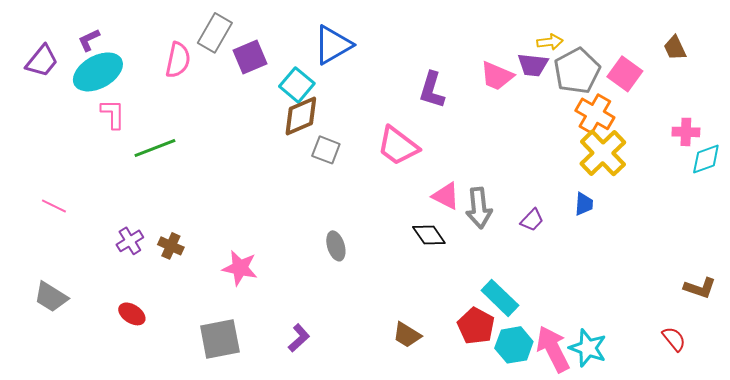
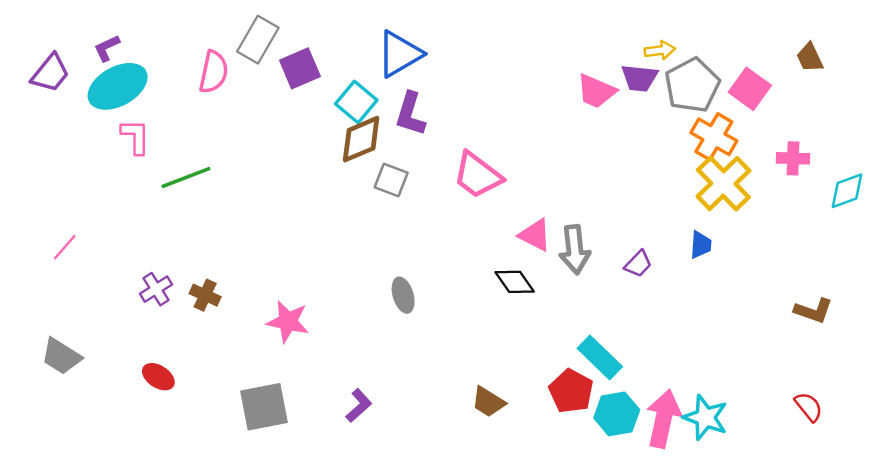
purple L-shape: (432, 90) -> (410, 114), moved
pink cross: (686, 132) -> (793, 158), moved
pink line: (54, 206) -> (65, 247), turned -75
brown L-shape: (700, 288) -> (813, 311), moved
pink arrow: (553, 349) -> (663, 419), turned 39

